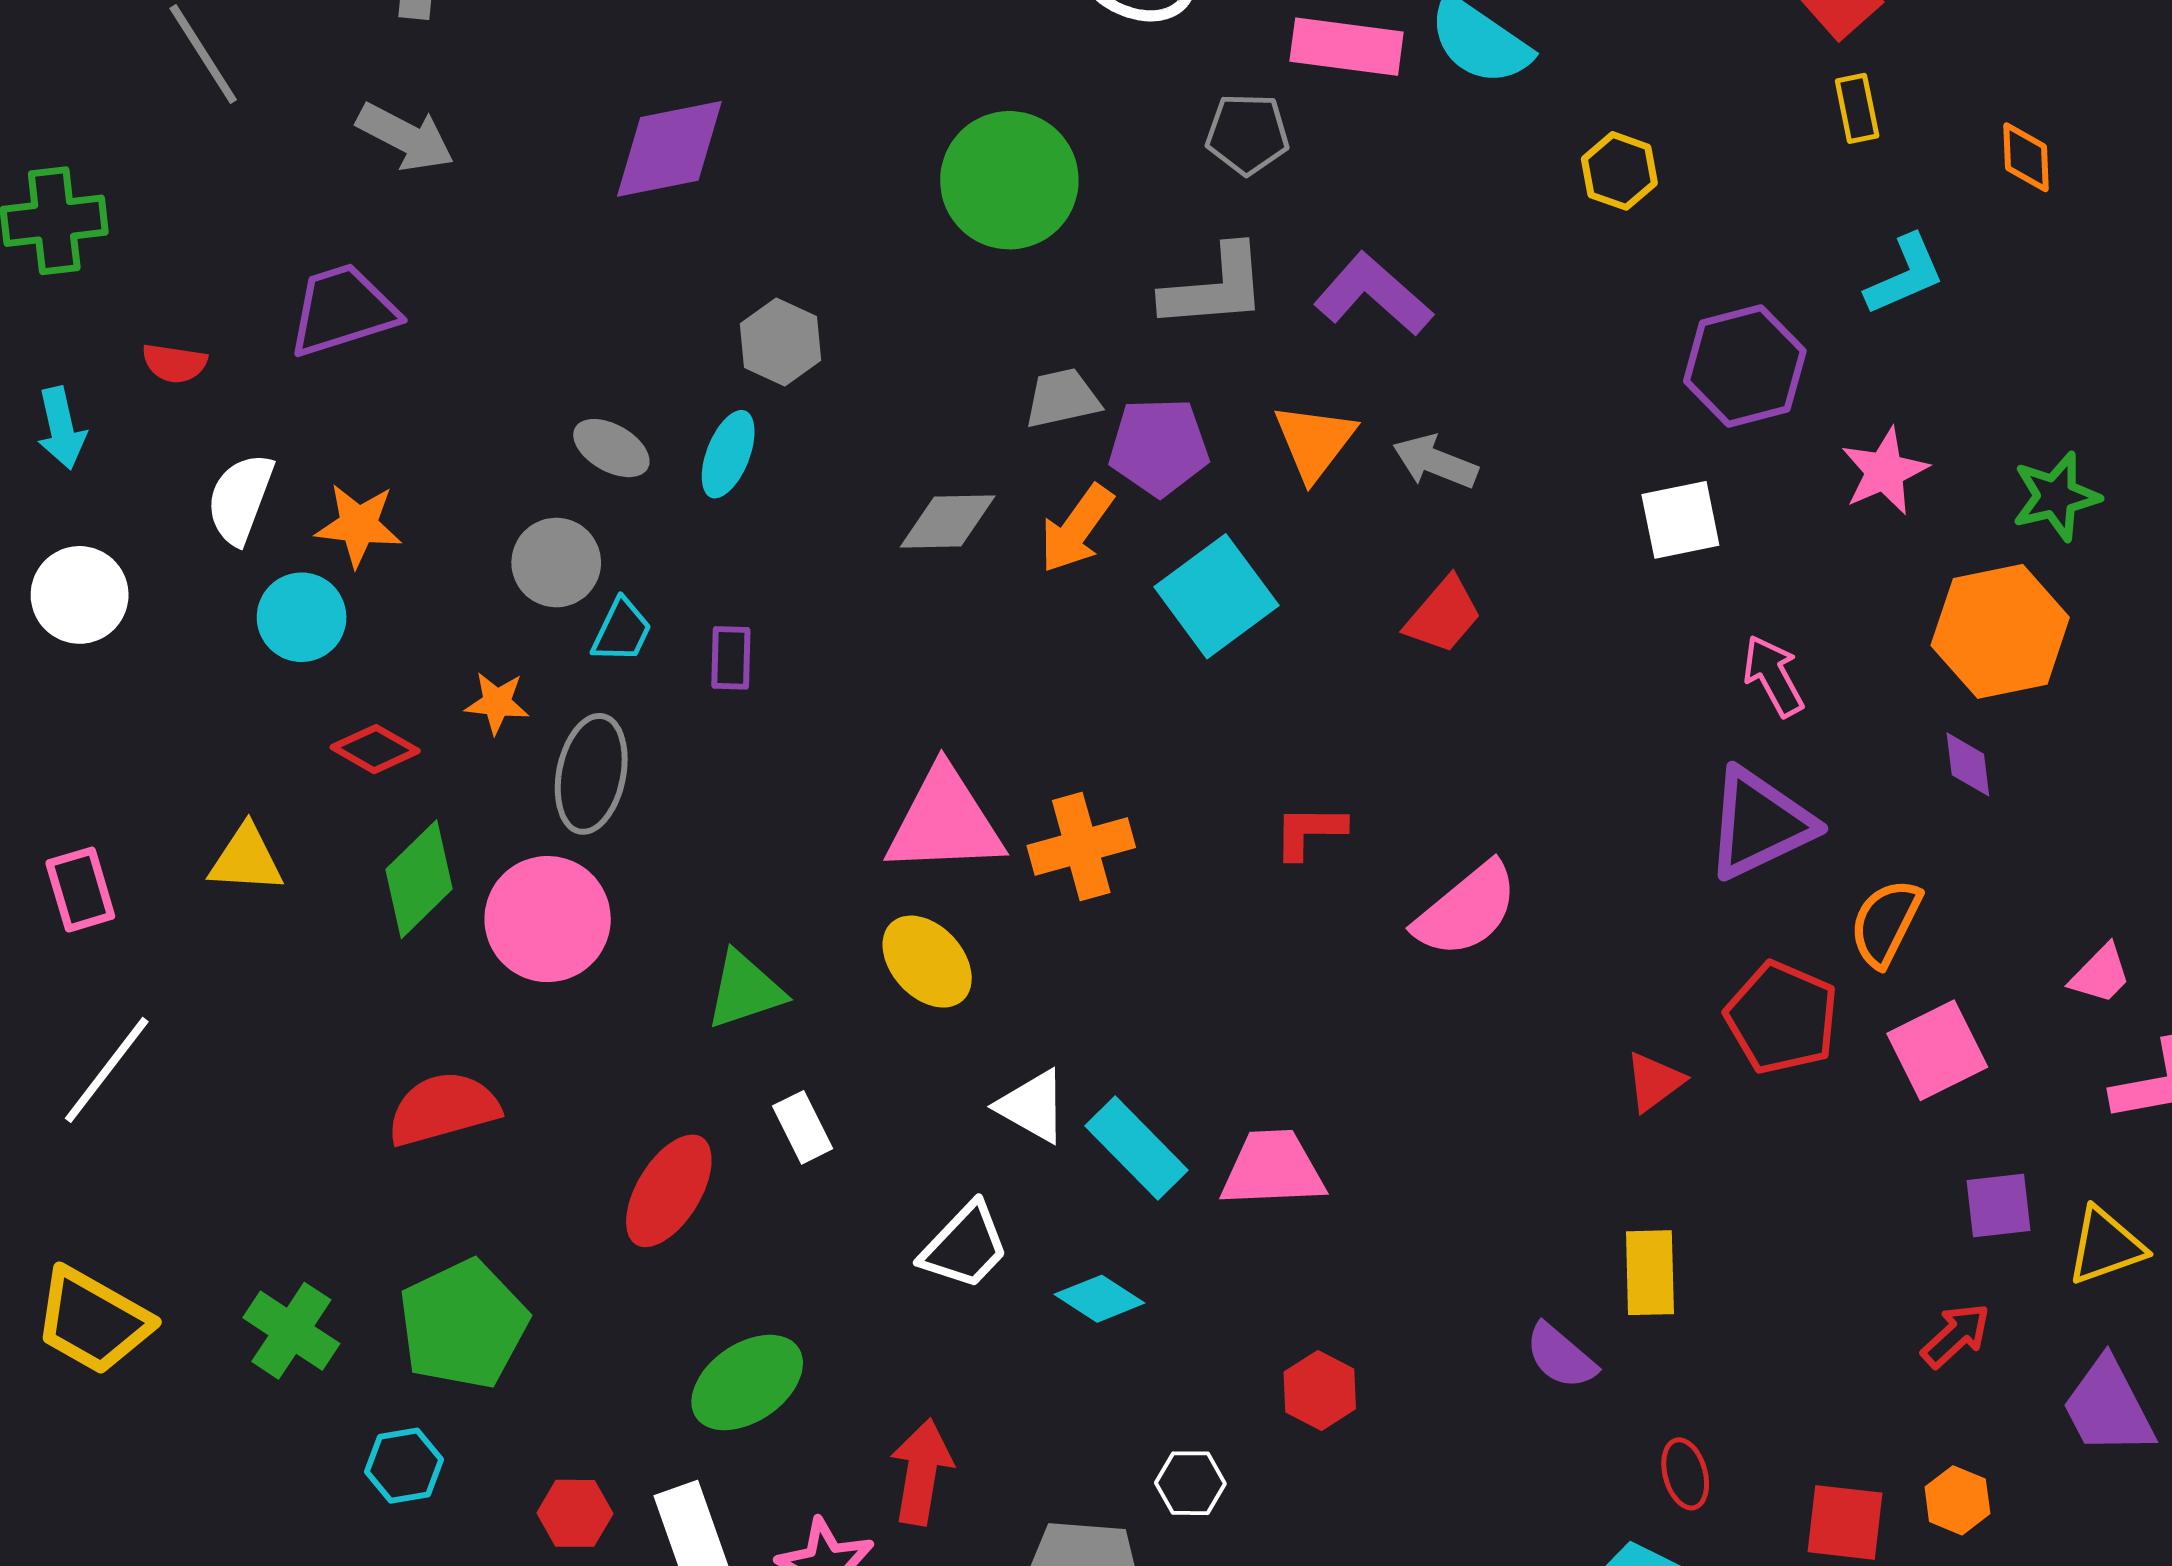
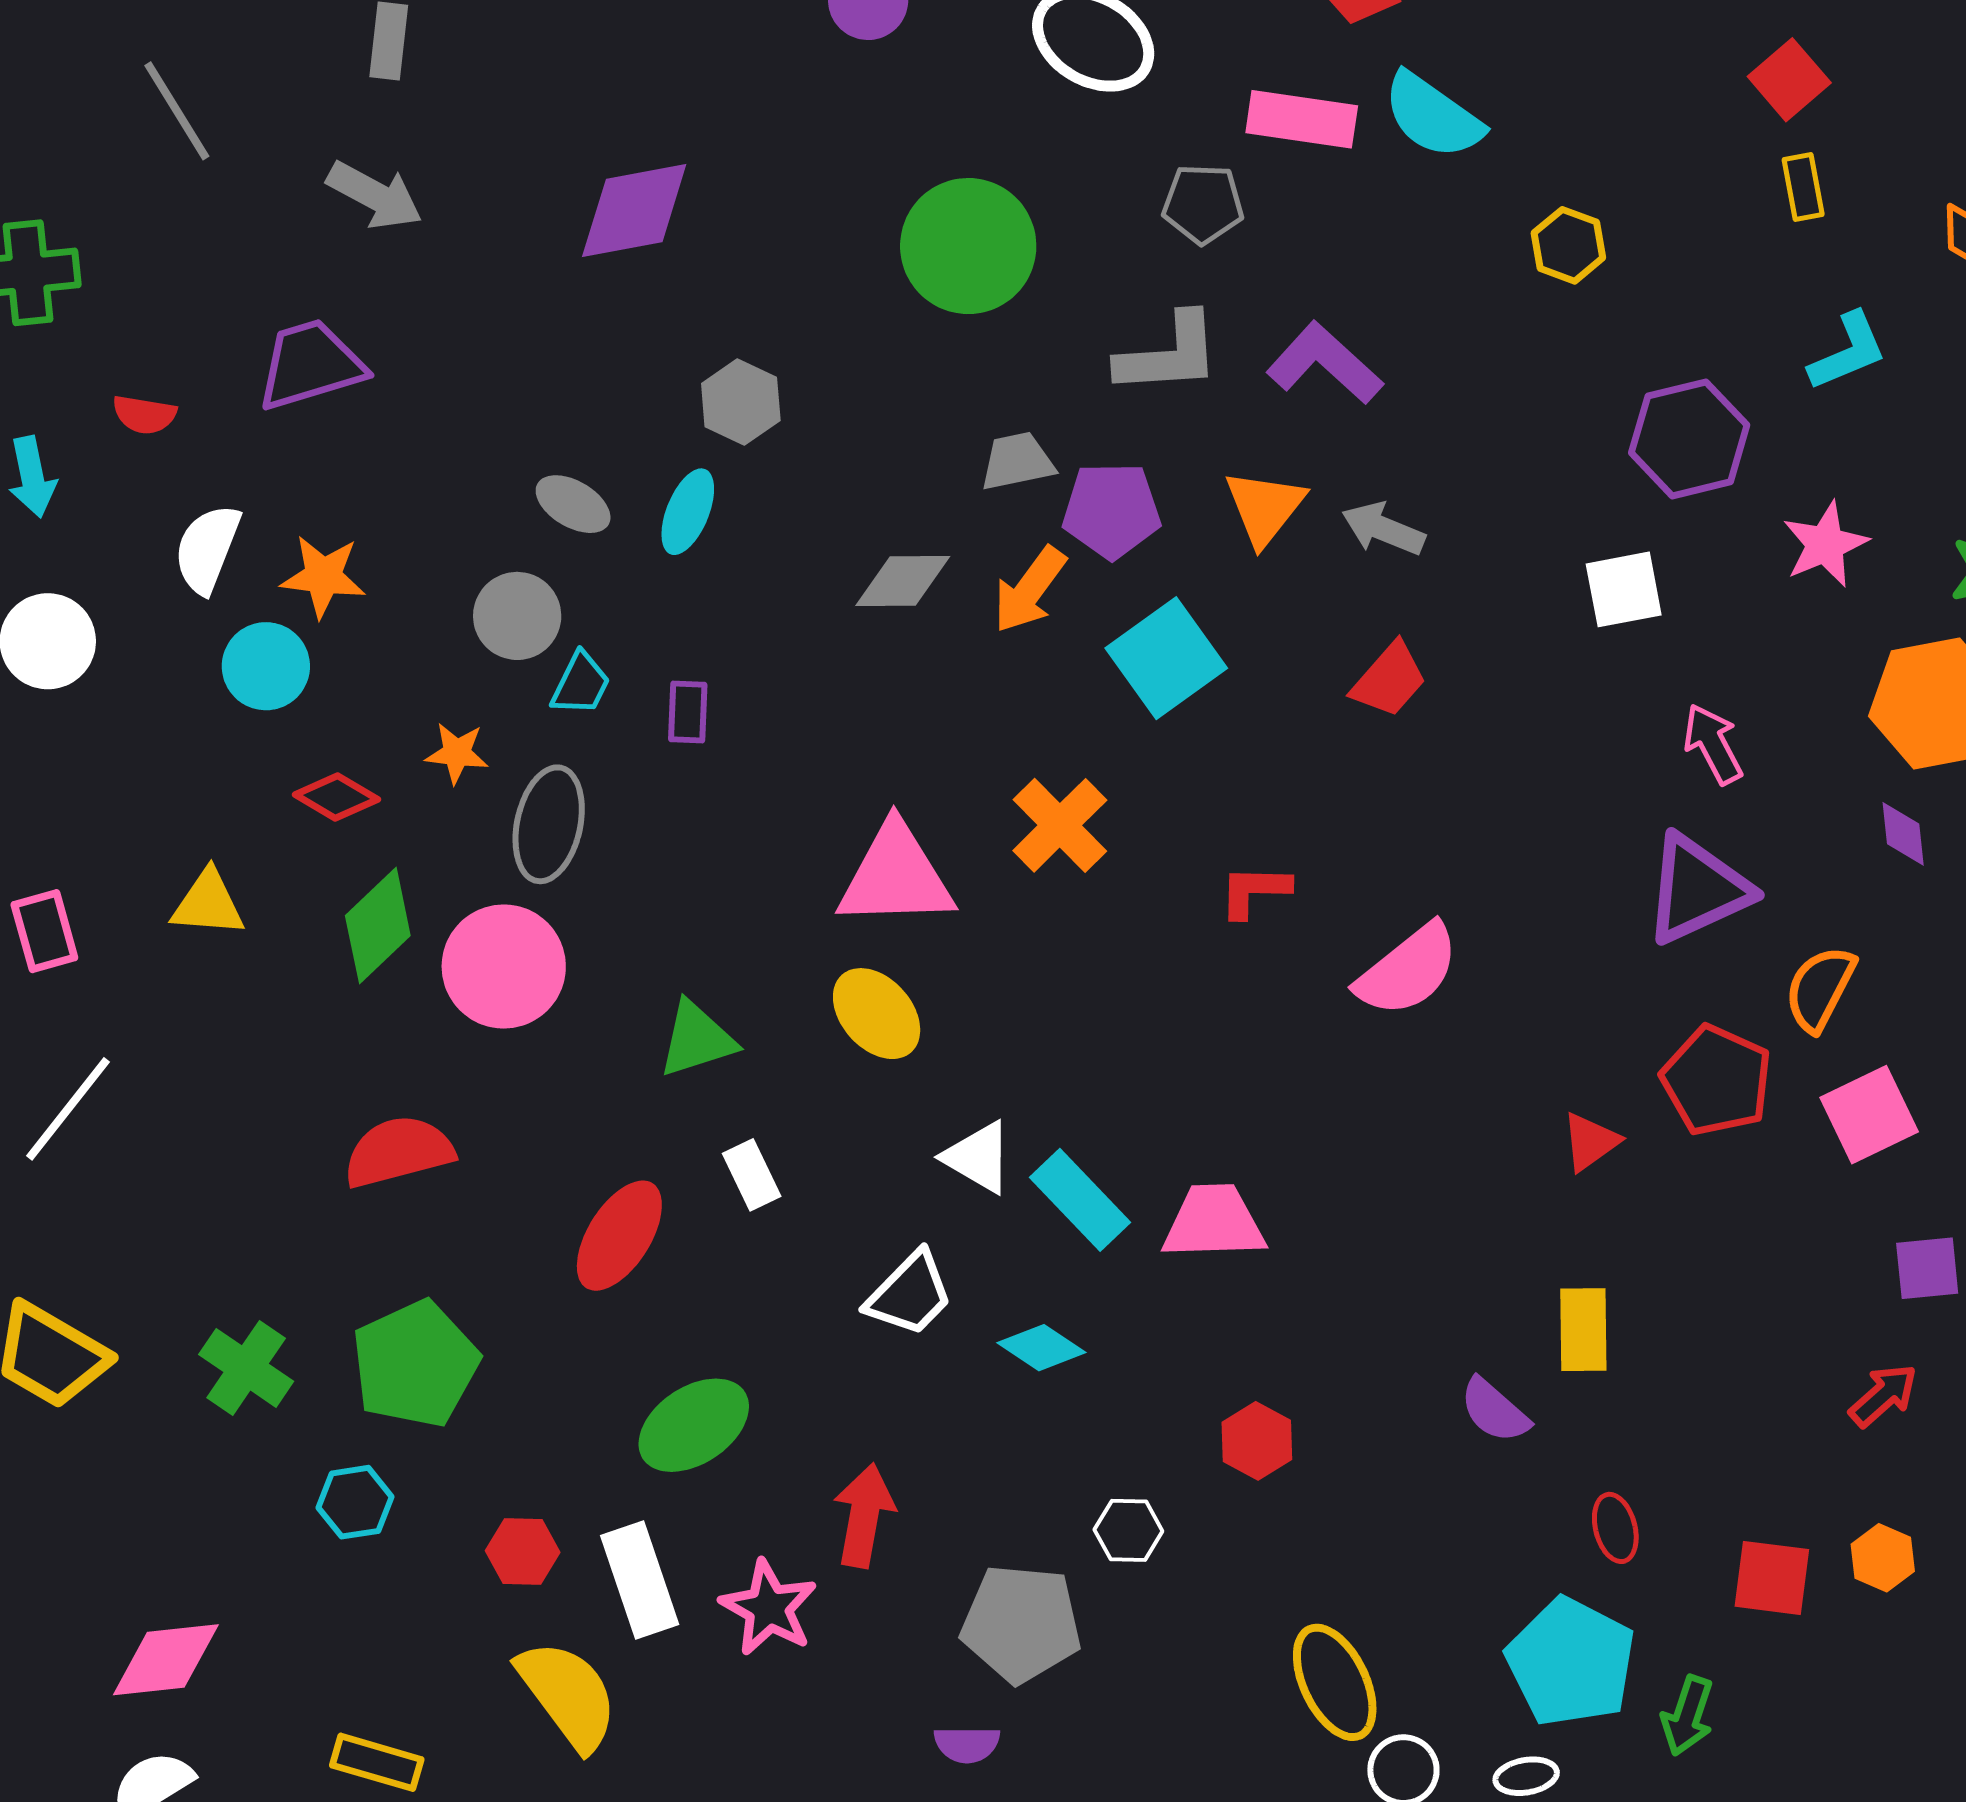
orange cross: (1081, 846) -> (1060, 825), moved, turned -30

